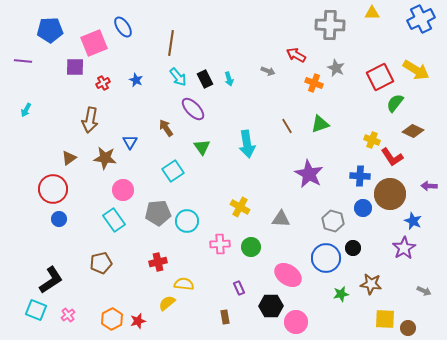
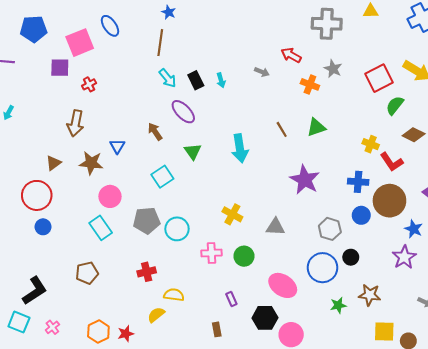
blue star: (136, 80) -> (169, 12), moved

